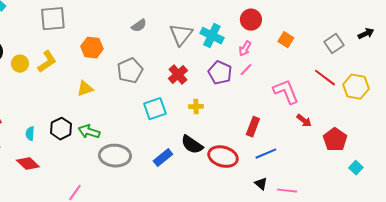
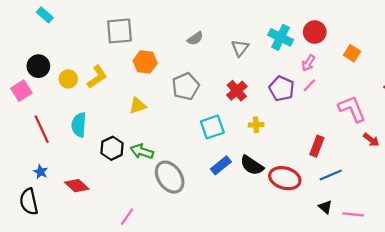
gray square: (53, 19) -> (119, 31), moved
gray triangle: (181, 35) -> (240, 48), size x0.7
cyan cross: (212, 36) -> (281, 37), moved
cyan semicircle: (30, 134) -> (79, 125), moved, size x1.6
gray ellipse: (115, 156) -> (170, 177), turned 52
blue rectangle: (163, 158) -> (221, 165), moved

